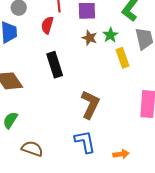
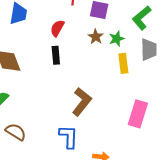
red semicircle: (47, 25) -> (57, 28), moved
black rectangle: (55, 65) -> (56, 55), size x0.7

